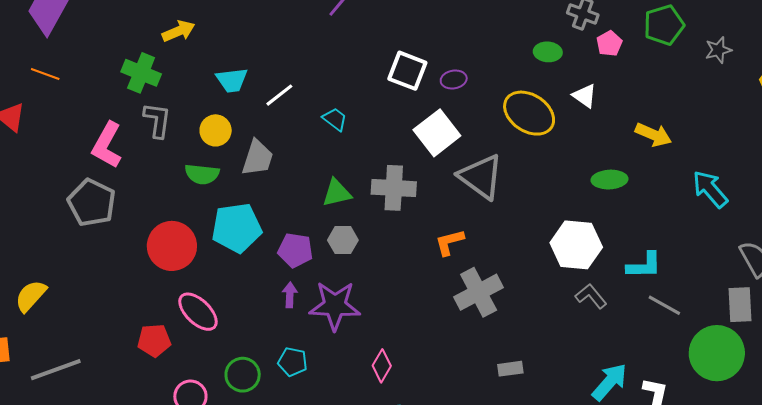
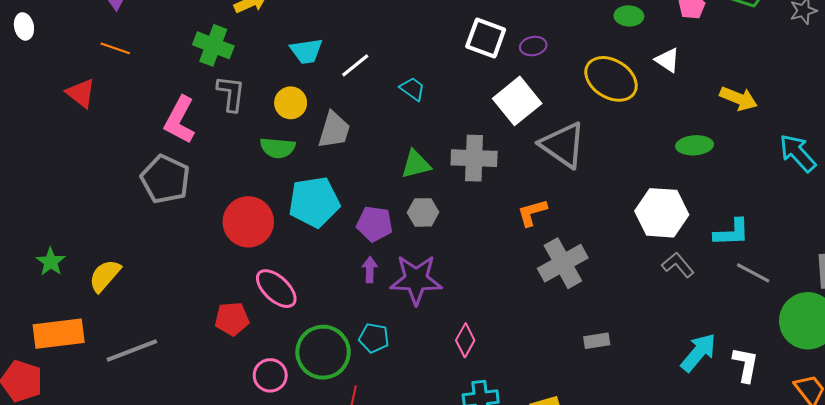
green circle: (243, 375) -> (323, 352), size x1.5

